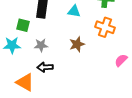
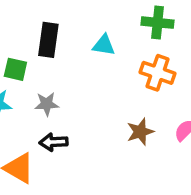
brown star: (77, 44) -> (140, 132), moved

